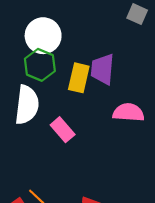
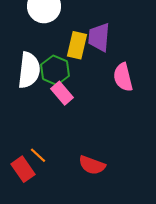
green hexagon: (40, 65) -> (55, 70), moved
pink semicircle: (128, 112) -> (123, 77), turned -108

